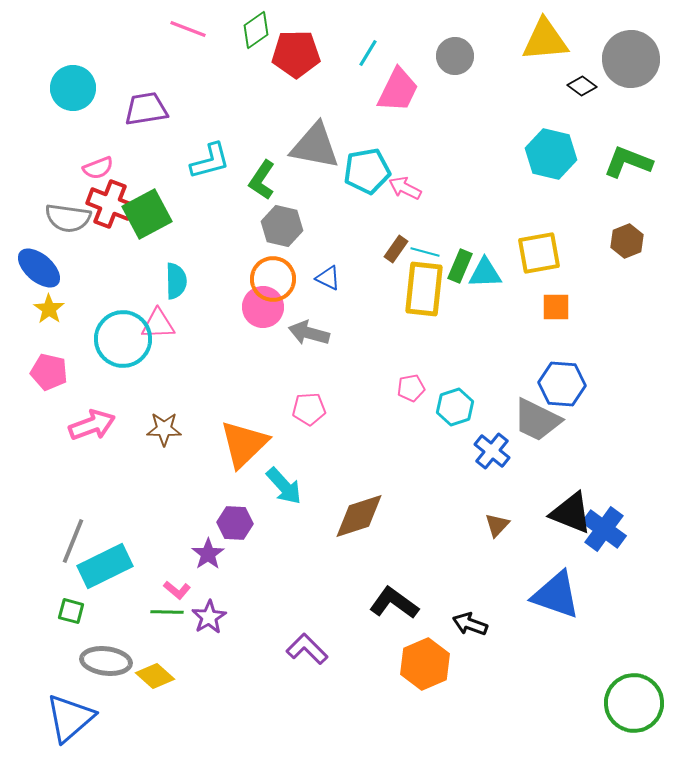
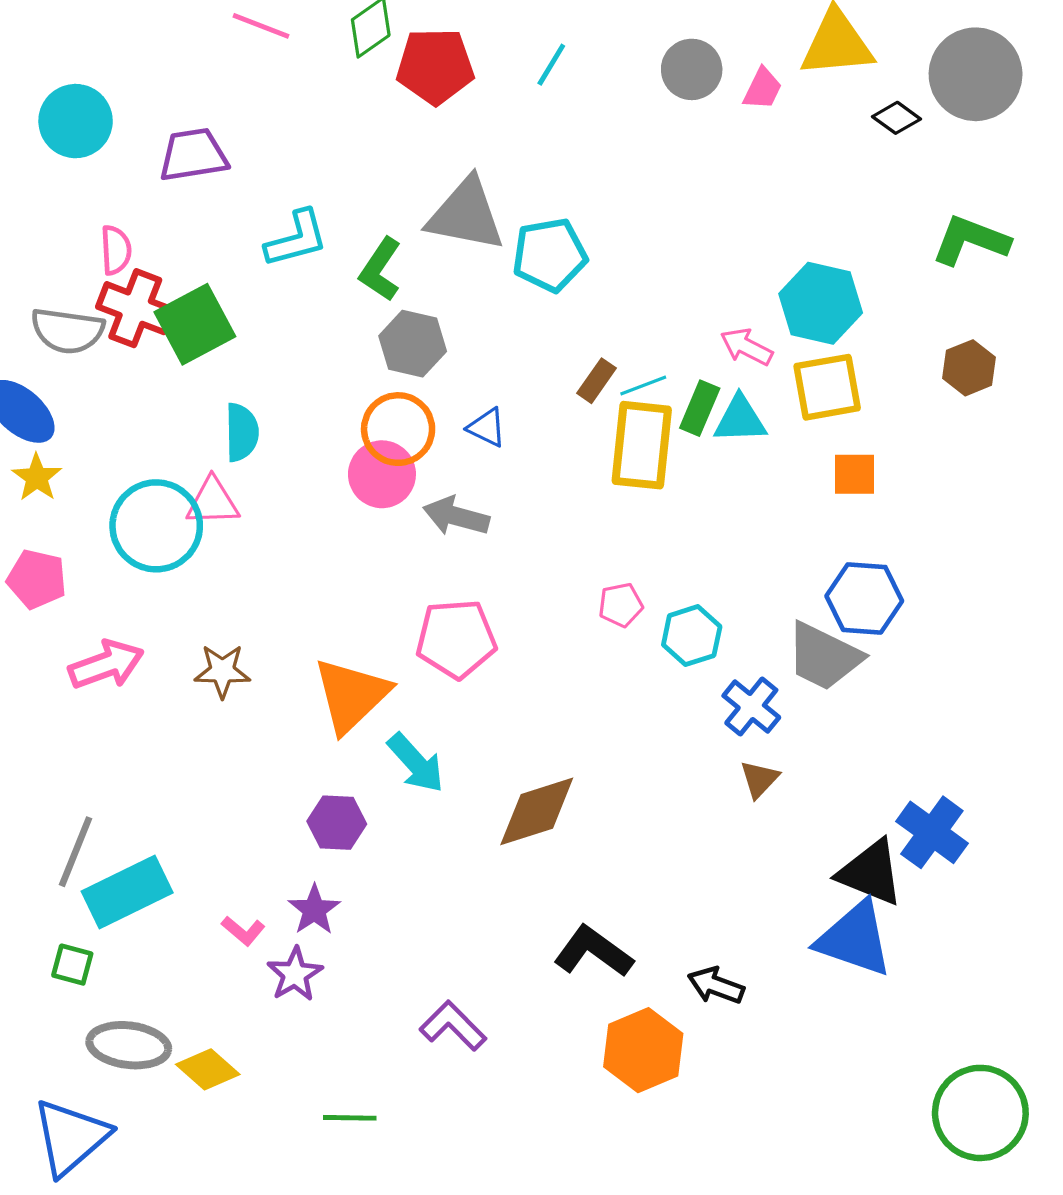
pink trapezoid: (398, 90) -> (763, 89), moved, size x0.6
cyan hexagon: (551, 154) -> (821, 303), moved
pink semicircle: (98, 168) -> (116, 250), turned -72
pink arrow: (405, 188) -> (746, 347), moved
cyan line: (425, 252) -> (643, 386), turned -36
pink pentagon: (309, 409) -> (456, 639), size x1.5
black triangle: (571, 513) -> (871, 873), moved
brown triangle: (497, 525) -> (759, 779), moved
purple star: (208, 554) -> (314, 910), moved
green line: (167, 612) -> (350, 1118), moved

